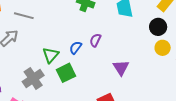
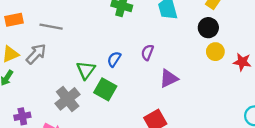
purple semicircle: (95, 40) -> (147, 52), moved
purple triangle: (121, 68) -> (169, 78), turned 42
green square: (66, 73) -> (105, 89), turned -30

